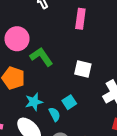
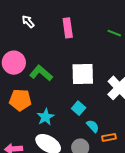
white square: (83, 69) -> (83, 74), size x1.4
cyan semicircle: (55, 114) -> (93, 126), moved

